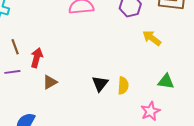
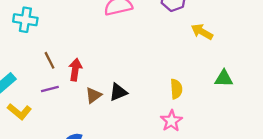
black triangle: (100, 84) -> (118, 92), moved, turned 36
pink star: (150, 111) -> (171, 121), moved

